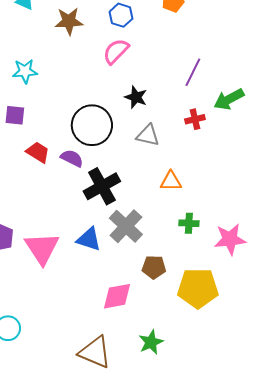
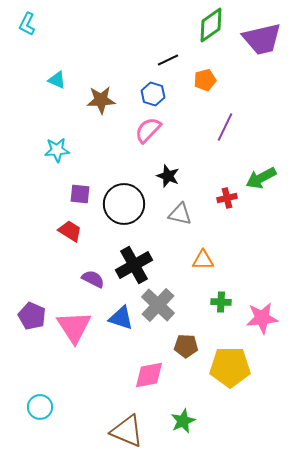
purple line: (193, 72) -> (225, 127), moved
purple square: (15, 115) -> (80, 194), moved
purple semicircle: (72, 158) -> (93, 279), moved

